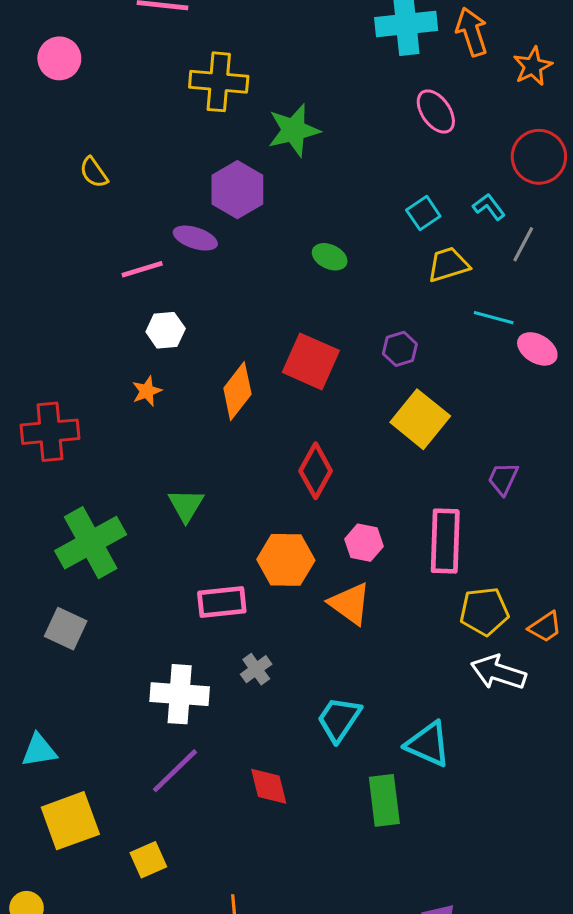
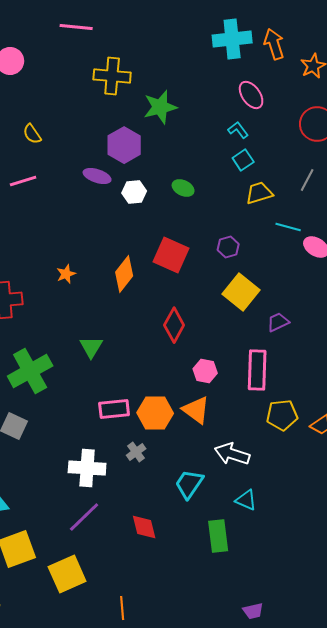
cyan L-shape: (489, 207) -> (238, 130), moved
pink line: (142, 269) -> (23, 181), moved
white hexagon: (166, 330) -> (134, 192), moved
purple trapezoid: (503, 479) -> (278, 322), moved, turned 40
orange hexagon: (286, 560) -> (155, 413), moved
white arrow: (498, 672) -> (232, 454), moved
cyan triangle: (428, 744) -> (246, 500), size x0.7
yellow square: (148, 860) -> (67, 574), size x1.6

